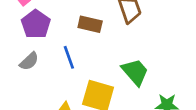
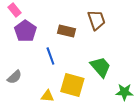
gray semicircle: (29, 61) -> (14, 77), moved

